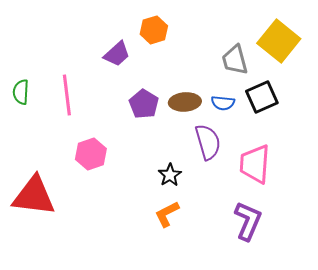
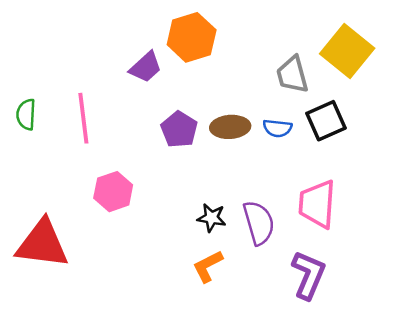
orange hexagon: (154, 30) -> (192, 37), size x1.4
purple semicircle: (208, 142) -> (259, 223), moved
black star: (170, 175) -> (212, 218), turned -30

